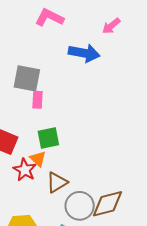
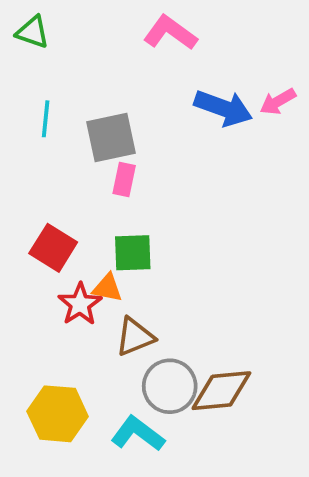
pink arrow: (111, 26) -> (278, 102), moved
gray square: (27, 78) -> (111, 137), turned -32
orange triangle: (38, 159) -> (107, 288), turned -42

